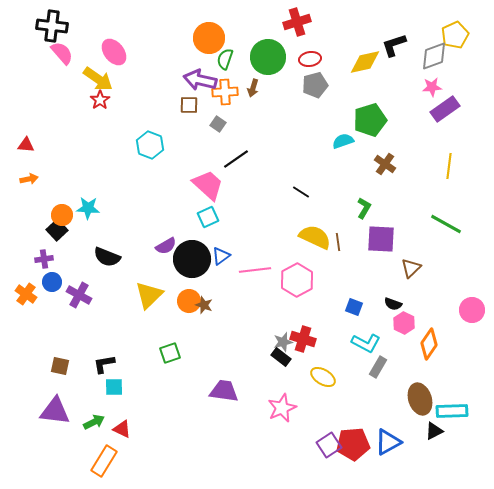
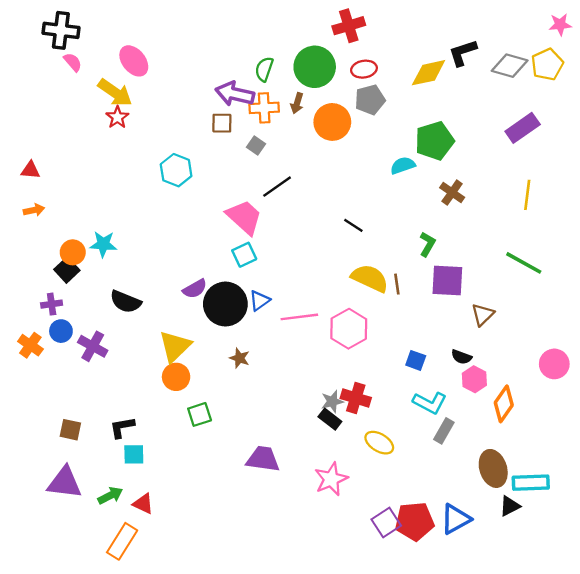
yellow pentagon: (455, 35) -> (547, 64), moved
orange circle: (209, 38) -> (332, 122), moved
pink semicircle: (62, 53) -> (73, 62), size x0.7
gray diamond: (434, 56) -> (510, 66), turned 36
pink star: (432, 87) -> (560, 24), moved
orange circle: (189, 301) -> (176, 377), moved

